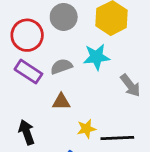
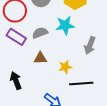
gray arrow: (130, 85) -> (90, 45), turned 60
yellow star: (86, 129) -> (65, 67), moved

